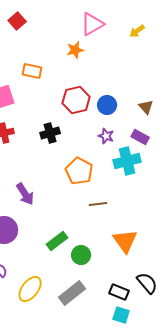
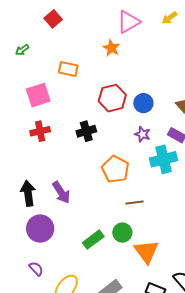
yellow arrow: (137, 31) -> (170, 18), moved
orange star: (75, 50) -> (111, 48), turned -30
orange triangle: (125, 241) -> (146, 252), moved
green circle: (81, 255) -> (122, 233), moved

